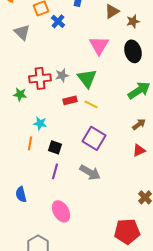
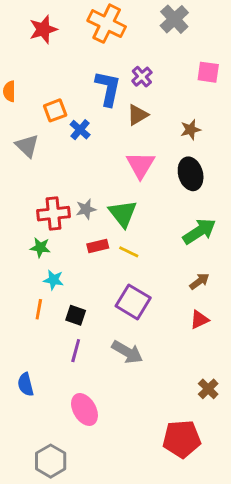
brown triangle: (112, 11) -> (138, 115), moved
green star: (20, 94) -> (40, 247), moved

